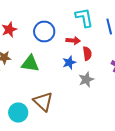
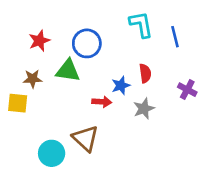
red arrow: (73, 40) -> (102, 102), moved
green triangle: (30, 64) -> (68, 71), moved

